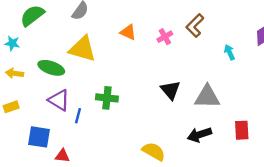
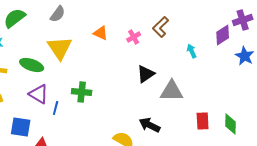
yellow triangle: (82, 49) -> (60, 48), turned 40
black triangle: (170, 90) -> (146, 74), moved, turned 36
black arrow: (199, 135) -> (150, 125), moved, turned 45

